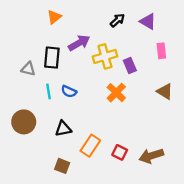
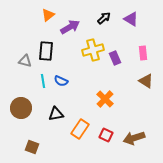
purple arrow: (79, 43) -> (70, 27), moved
pink rectangle: (161, 51) -> (143, 53), moved
orange cross: (116, 93) -> (105, 99), moved
brown square: (62, 166) -> (32, 147), moved

